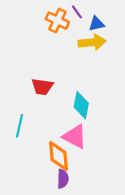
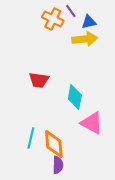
cyan line: (20, 126) -> (31, 138), moved
pink triangle: (75, 137) -> (92, 123), moved

